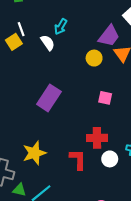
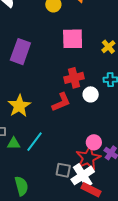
pink square: (105, 98) -> (73, 39), size x1.6
red L-shape: (78, 159) -> (61, 102), turned 80

